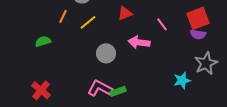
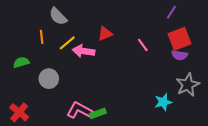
orange line: (63, 16) -> (42, 37), turned -32
pink arrow: (139, 42) -> (84, 51), moved
gray circle: (106, 53) -> (49, 79), moved

